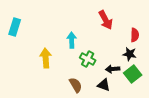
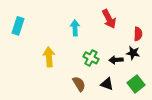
cyan arrow: (72, 40) -> (75, 28), moved
black arrow: (113, 69) -> (116, 60), moved
green square: (133, 74) -> (136, 84), moved

